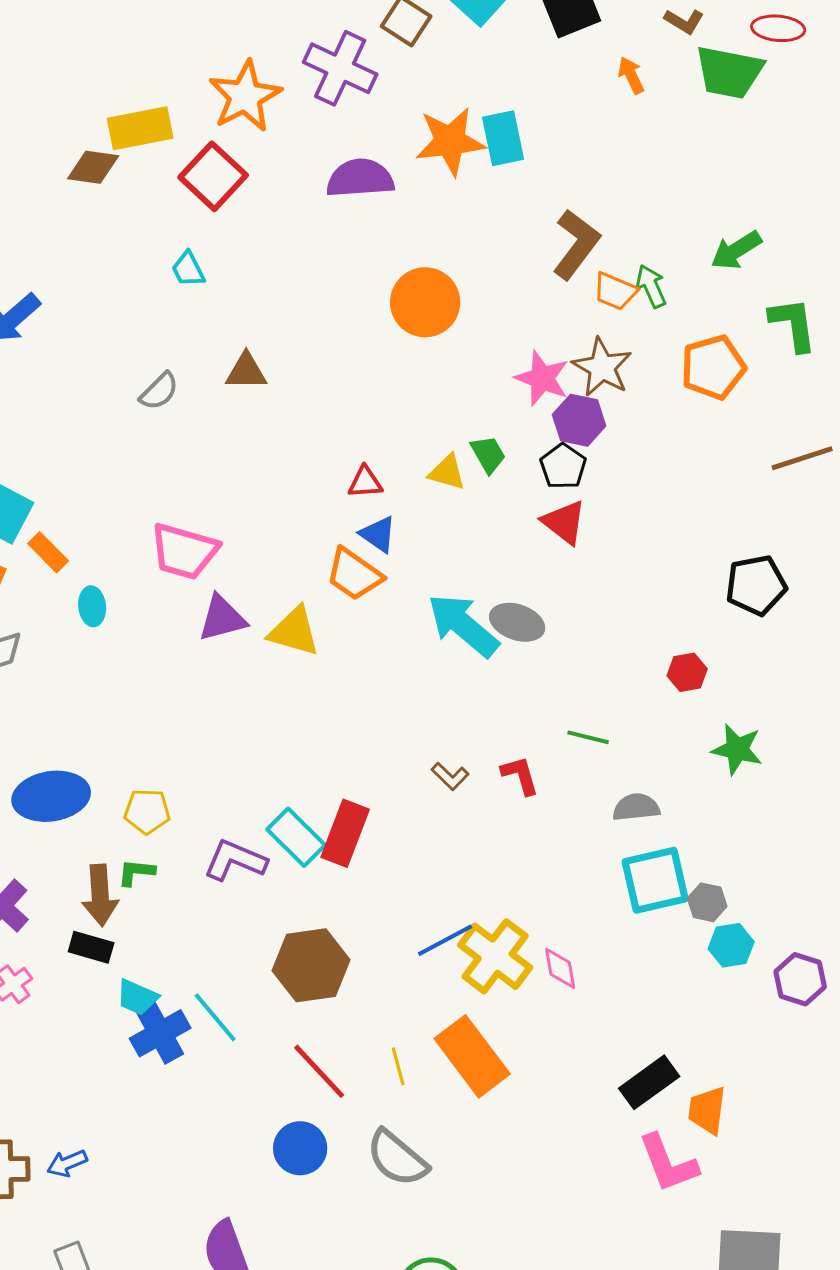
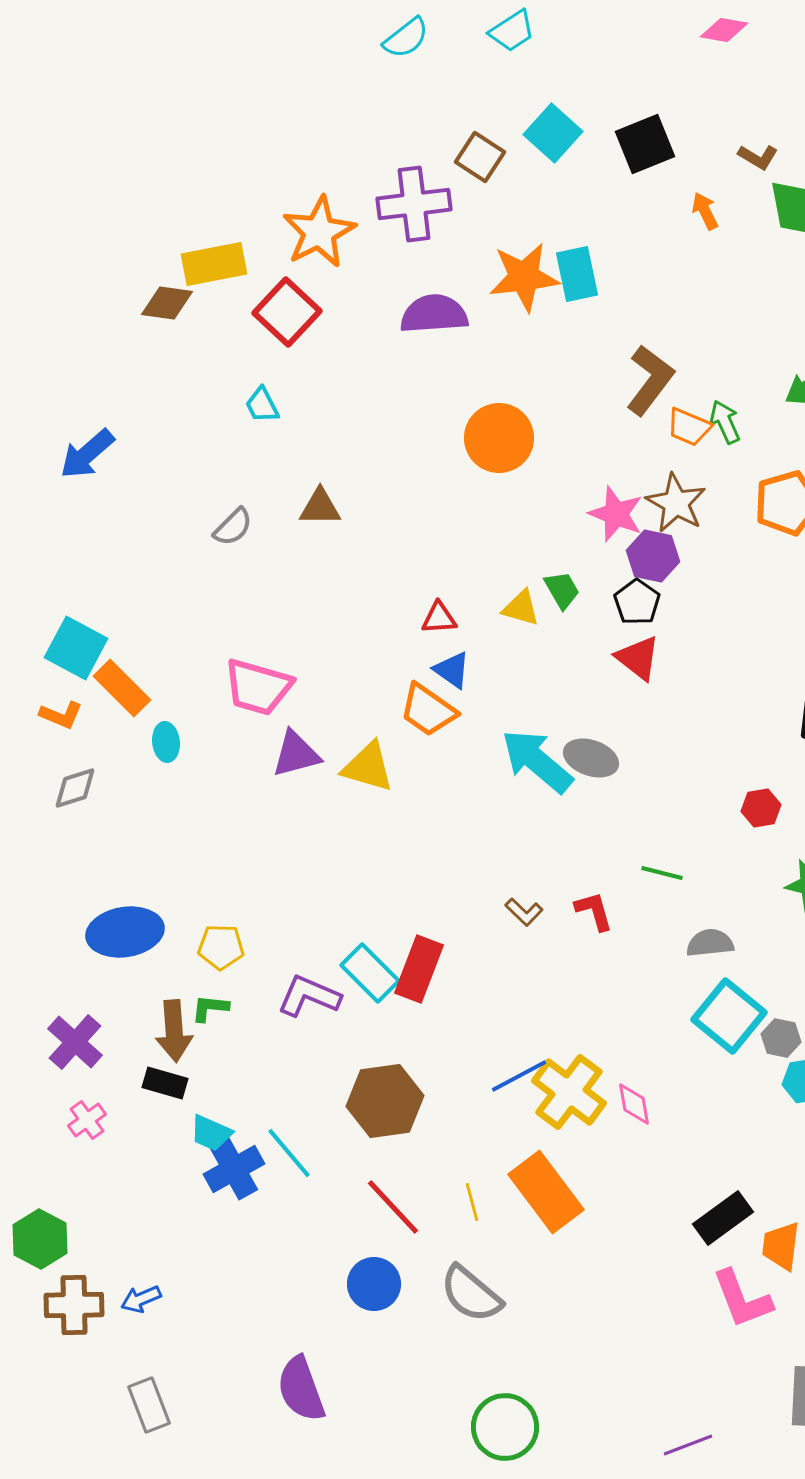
purple cross: (340, 68) -> (414, 204), turned -32
orange rectangle: (48, 552) -> (122, 688), size x1.4
cyan square: (655, 880) -> (729, 1016), turned -38

